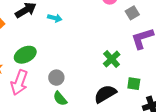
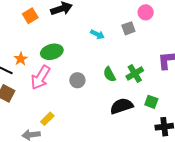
gray square: (132, 13) -> (128, 28), moved
cyan arrow: (55, 18) -> (97, 34), moved
green semicircle: (60, 99) -> (109, 74), moved

